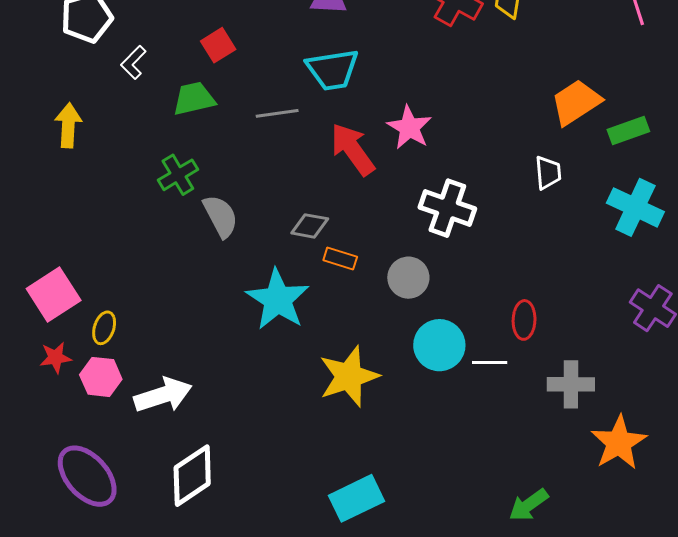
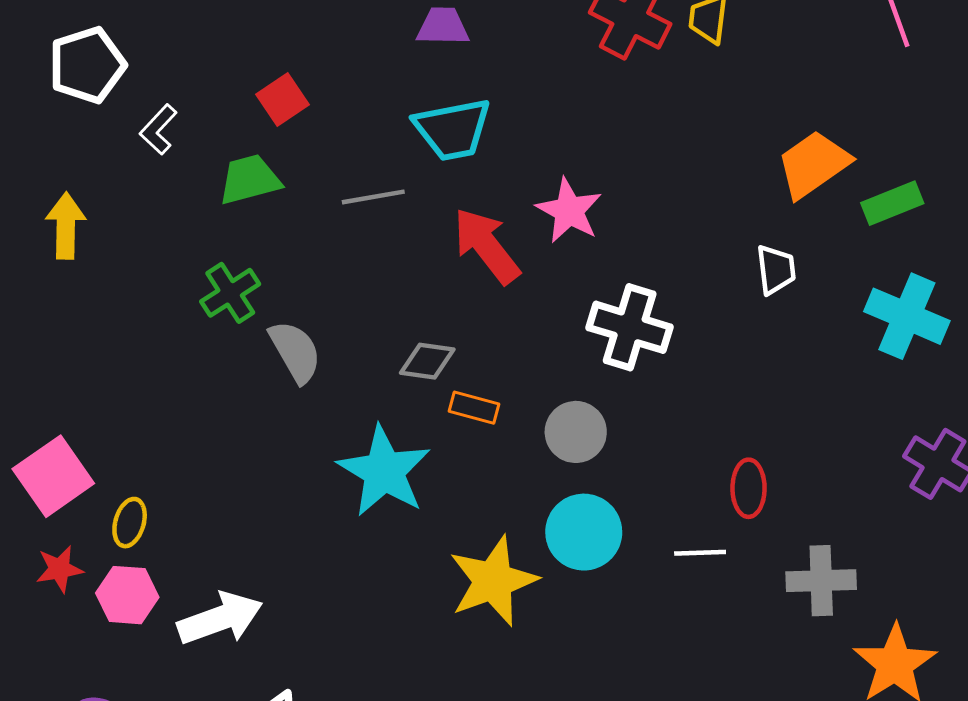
cyan circle: (439, 345) -> (584, 532), moved

